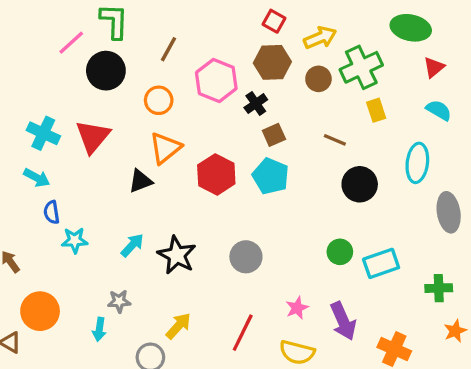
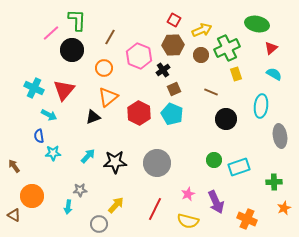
cyan arrow: (37, 178) -> (49, 115), moved
black star: (177, 255) -> (115, 162), turned -30
gray circle: (246, 257) -> (157, 163), size x1.4

